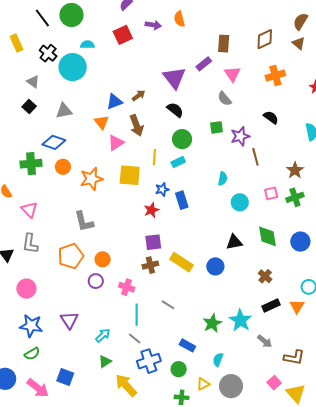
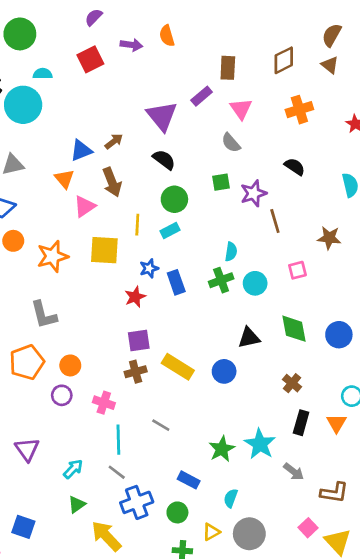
brown star: (295, 170) -> (329, 238), turned -30
green cross: (295, 197) -> (221, 280), moved
black rectangle: (271, 305) -> (301, 423), turned -48

